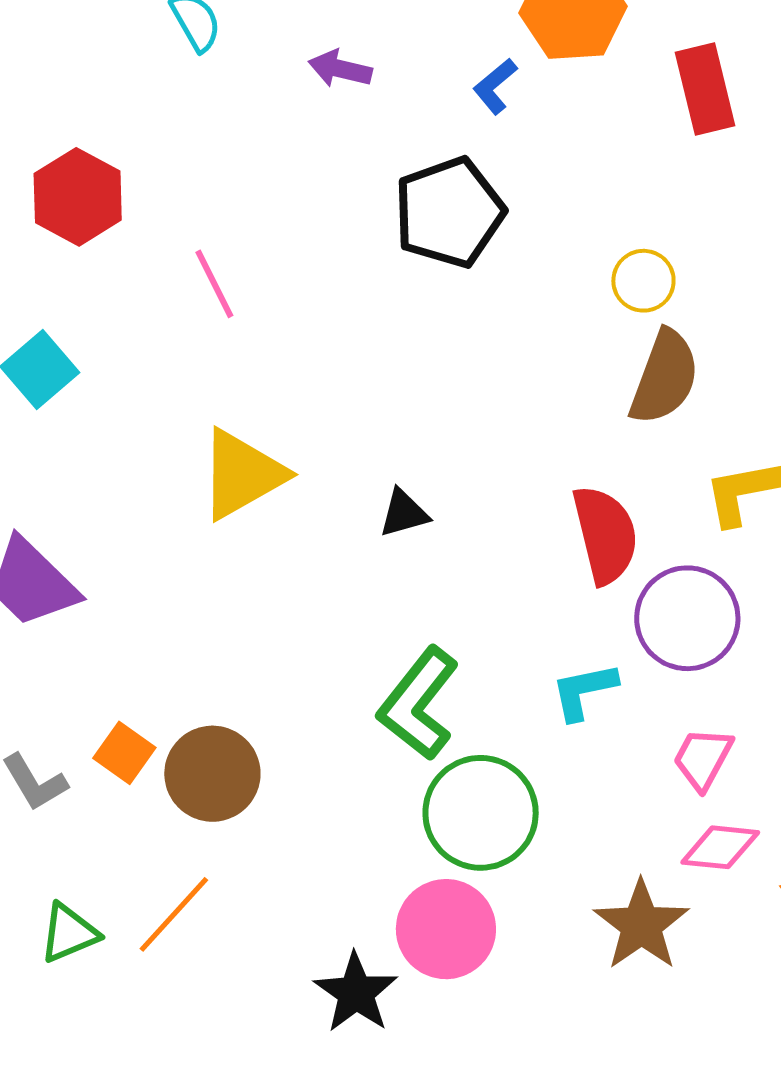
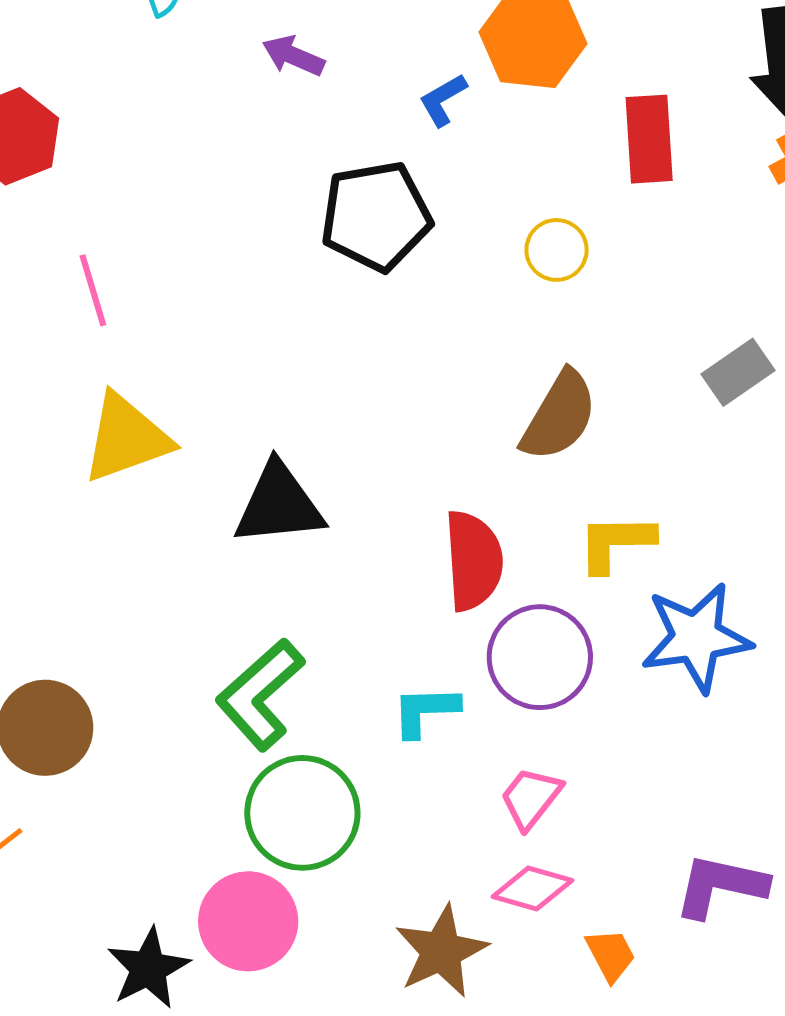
yellow circle: (643, 281) -> (557, 250), moved
pink line: (214, 284) -> (93, 290), moved
black triangle: (404, 513) -> (279, 504), size x1.8

